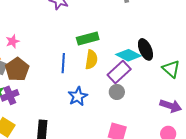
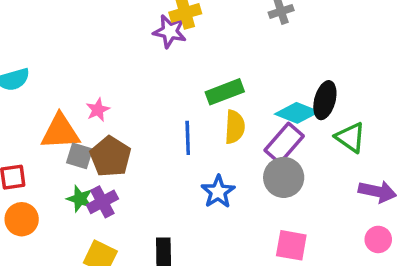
black ellipse: (145, 49) -> (325, 100), turned 45
green triangle: (171, 69) -> (350, 137), moved
gray circle: (117, 92) -> (284, 177), size x1.5

